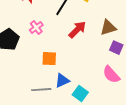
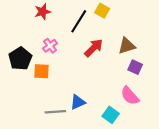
orange square: (49, 59) -> (42, 71), moved
cyan square: (80, 94) -> (111, 115), moved

